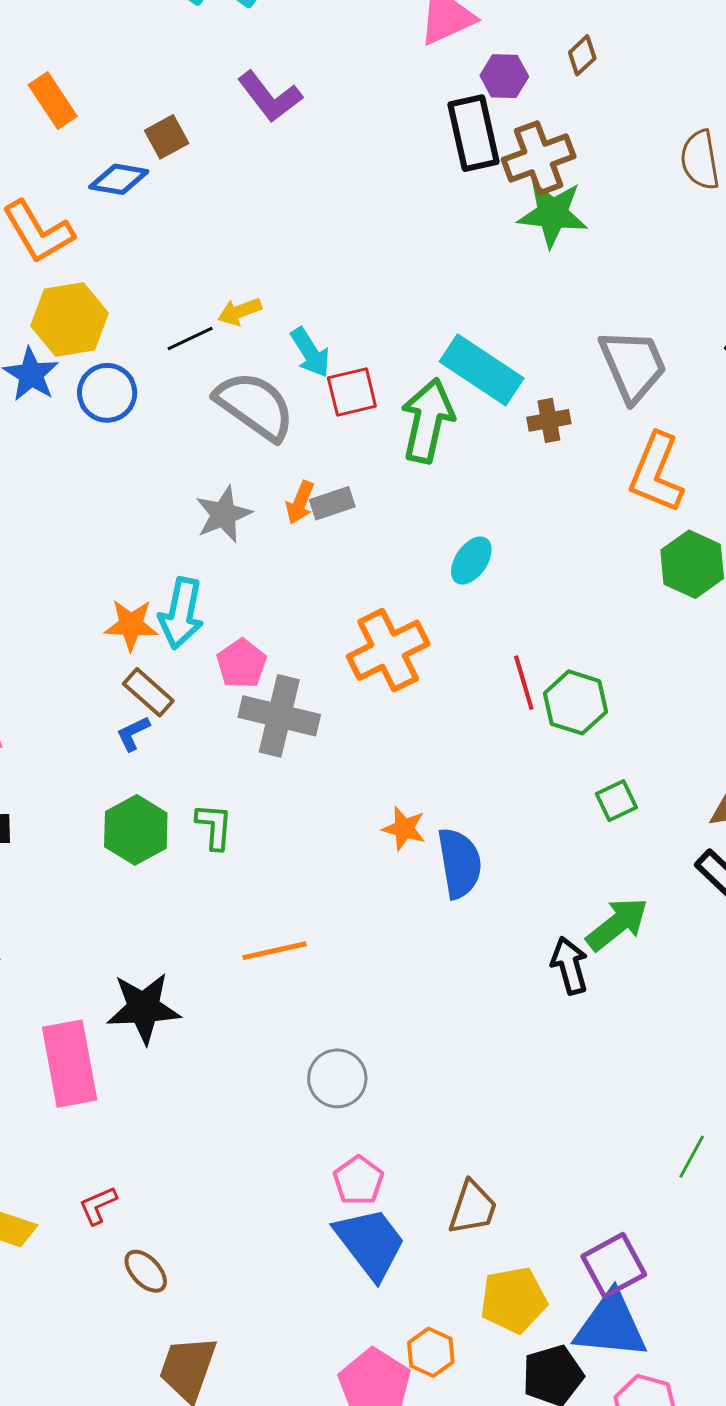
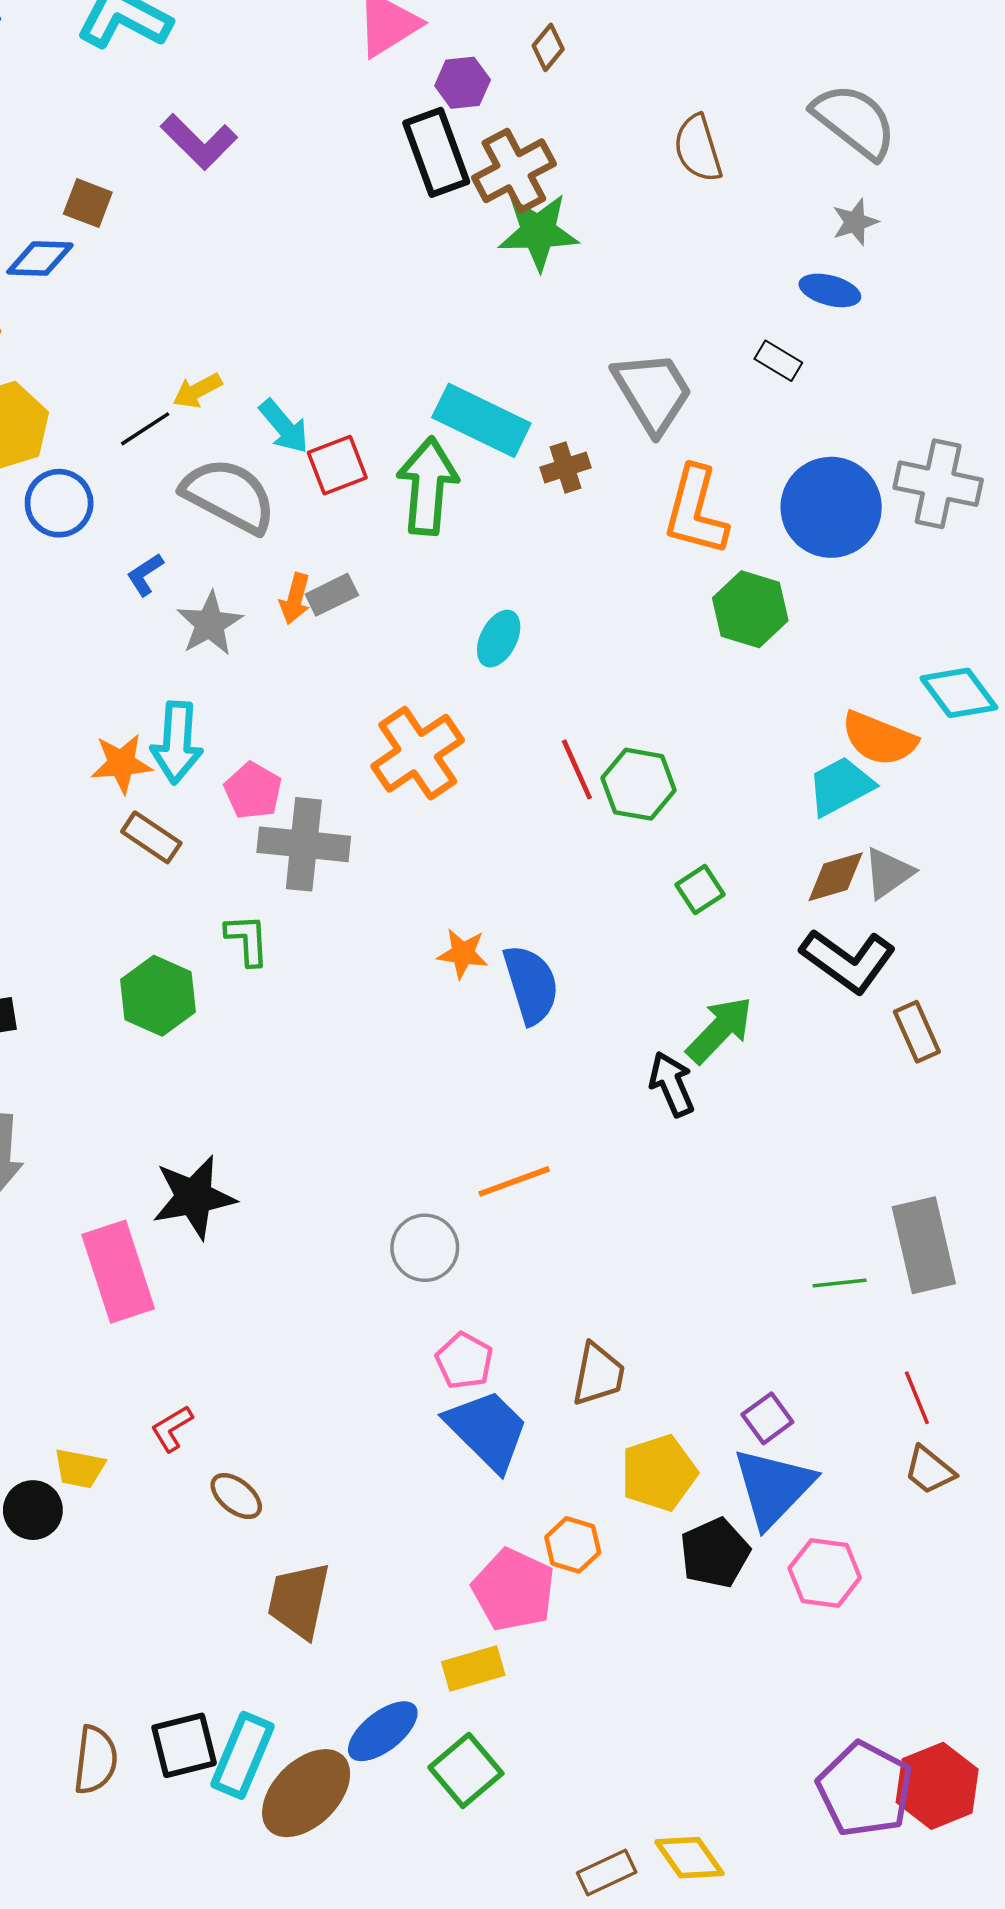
brown square: (167, 137) -> (88, 203), turned -33
blue L-shape: (133, 733) -> (145, 575), moved
green L-shape: (214, 826) -> (247, 940), moved
orange line: (274, 951) -> (514, 1181), moved
green line: (692, 1157) -> (840, 1283), turned 63
purple square: (614, 1265) -> (767, 1418), size x0.7
blue triangle: (611, 1326) -> (773, 1487), turned -44

